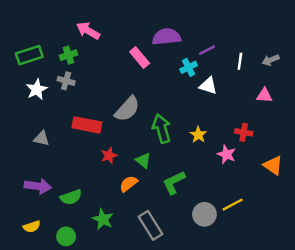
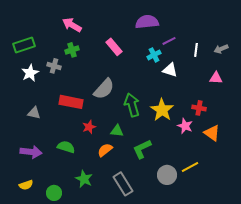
purple semicircle: (166, 37) -> (147, 22), moved
green cross: (69, 55) -> (72, 50), moved
yellow star: (198, 135) -> (162, 110), size x1.6
green triangle: (143, 160) -> (117, 131), turned -32
orange triangle: (273, 165) -> (212, 133), moved
green semicircle: (71, 197) -> (66, 147), moved, turned -144

